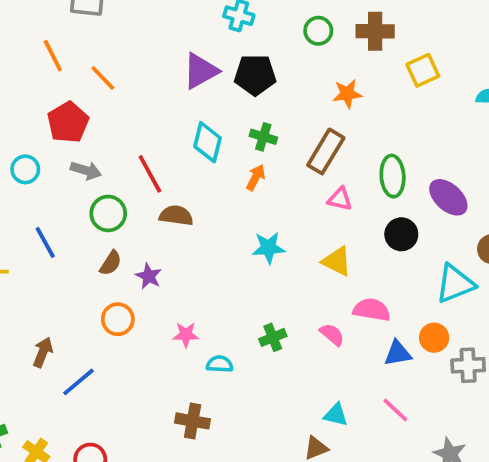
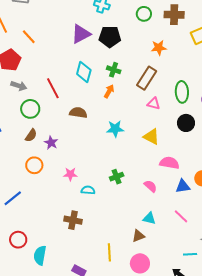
brown semicircle: (176, 216) -> (78, 113), moved
pink semicircle: (332, 335) -> (150, 186), moved

